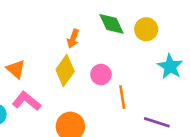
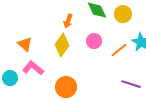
pink circle: (101, 74) -> (94, 41), moved
orange line: (122, 97) -> (119, 50), moved, turned 60

